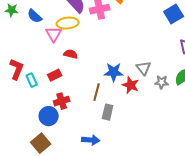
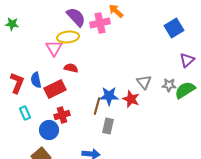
blue semicircle: (35, 16) -> (36, 80), moved, turned 35
blue star: (114, 72) -> (109, 96), moved
red rectangle: (55, 75) -> (55, 89), size x1.5
cyan rectangle: (32, 80) -> (25, 113), moved
gray star: (162, 82) -> (169, 85), moved

